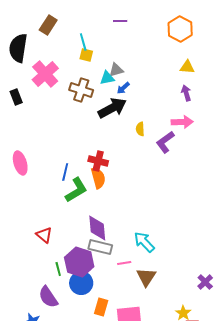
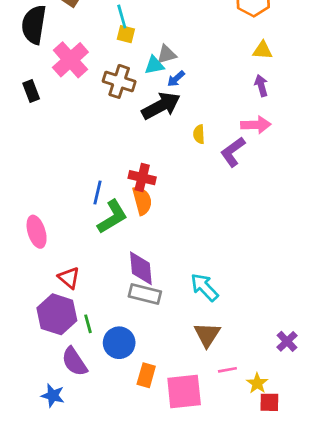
pink ellipse: (20, 163) -> (37, 232), moved
purple hexagon: (79, 262) -> (57, 314), moved
pink line: (124, 263) -> (227, 370), moved

